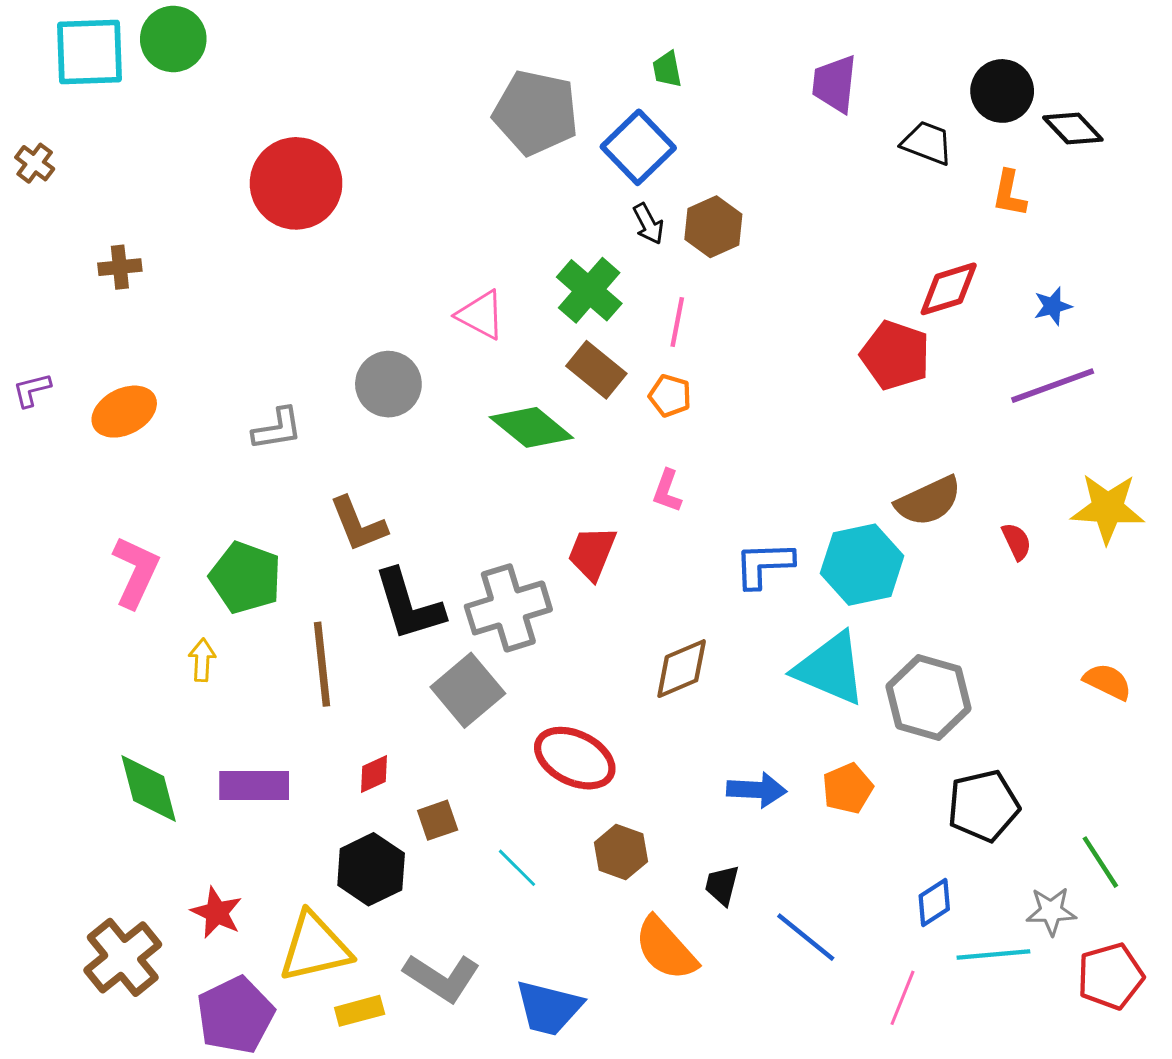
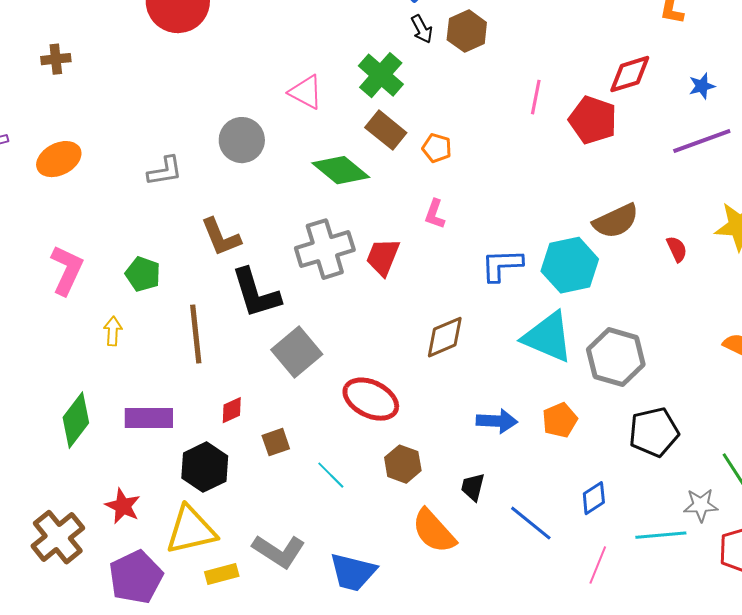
pink line: (677, 322) -> (536, 97), moved
green pentagon: (245, 578) -> (143, 274), size x0.7
gray cross: (508, 608) -> (325, 249), moved
green diamond: (149, 788) -> (76, 420), turned 52
black hexagon: (371, 869) -> (205, 467), moved
blue diamond: (934, 902) -> (594, 498), moved

